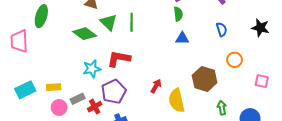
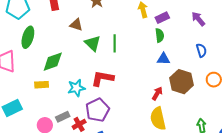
green diamond: (85, 34) -> (53, 62), moved, turned -55
brown hexagon: (205, 79) -> (181, 82), moved
red arrow: (156, 86) -> (157, 93), moved
yellow rectangle: (54, 87) -> (42, 85), moved

